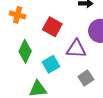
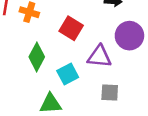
gray square: (86, 78) -> (110, 93), turned 35

